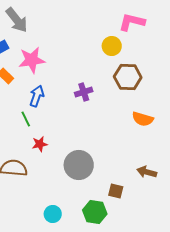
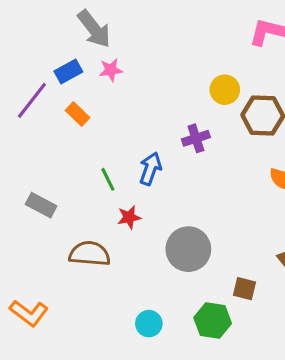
yellow circle: (112, 46) -> (225, 90), moved
pink star: (32, 60) -> (111, 70), moved, size x0.6
blue arrow: (37, 96) -> (150, 169), moved

